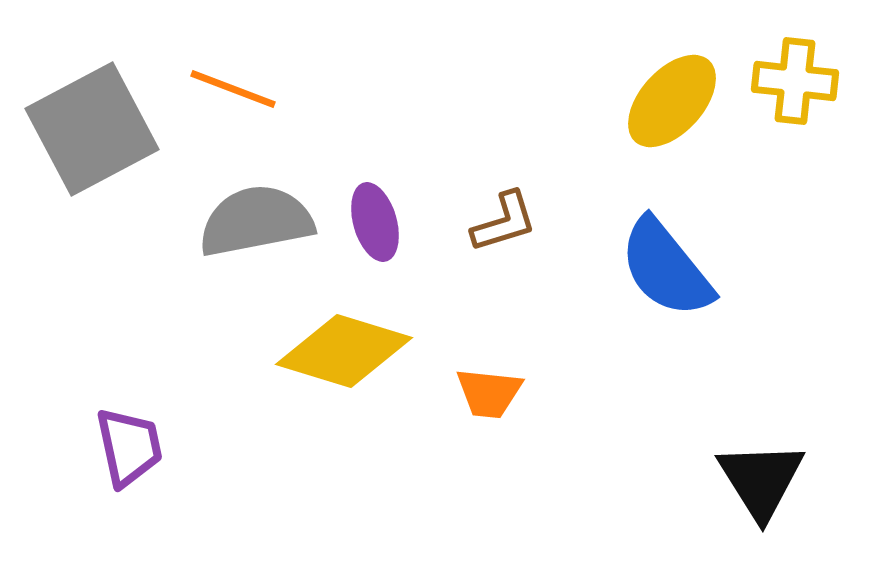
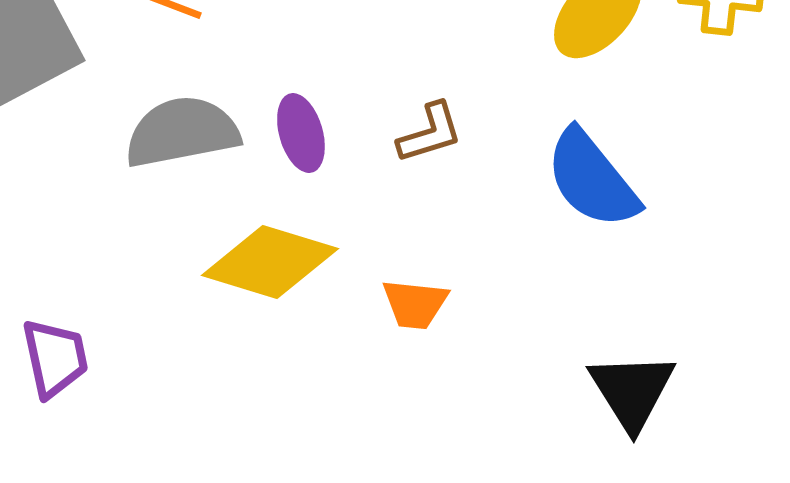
black triangle: (761, 480) -> (632, 391), moved

